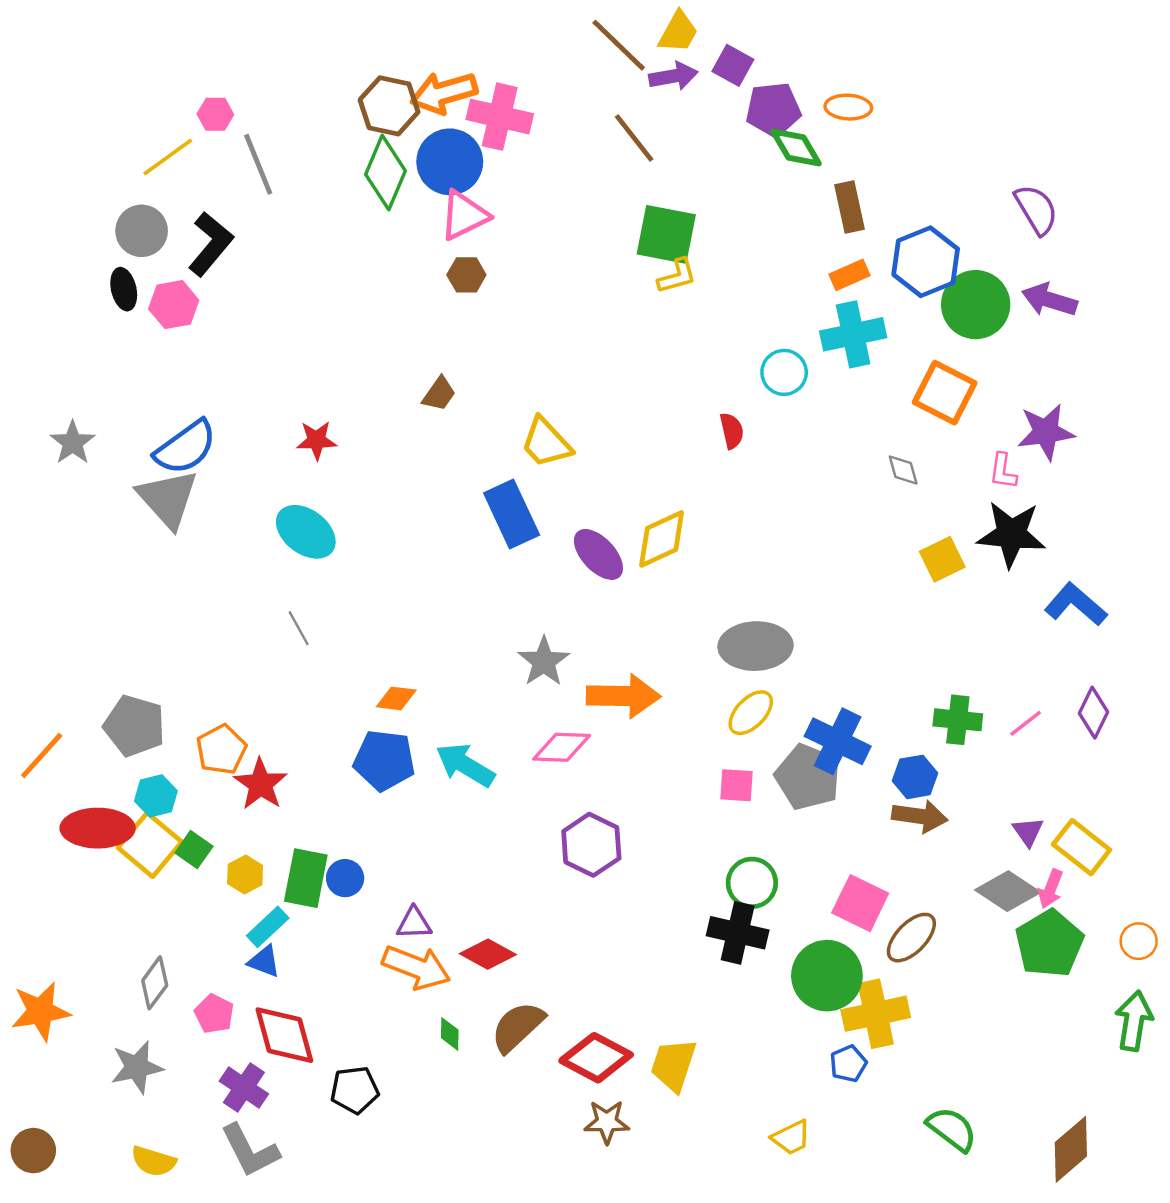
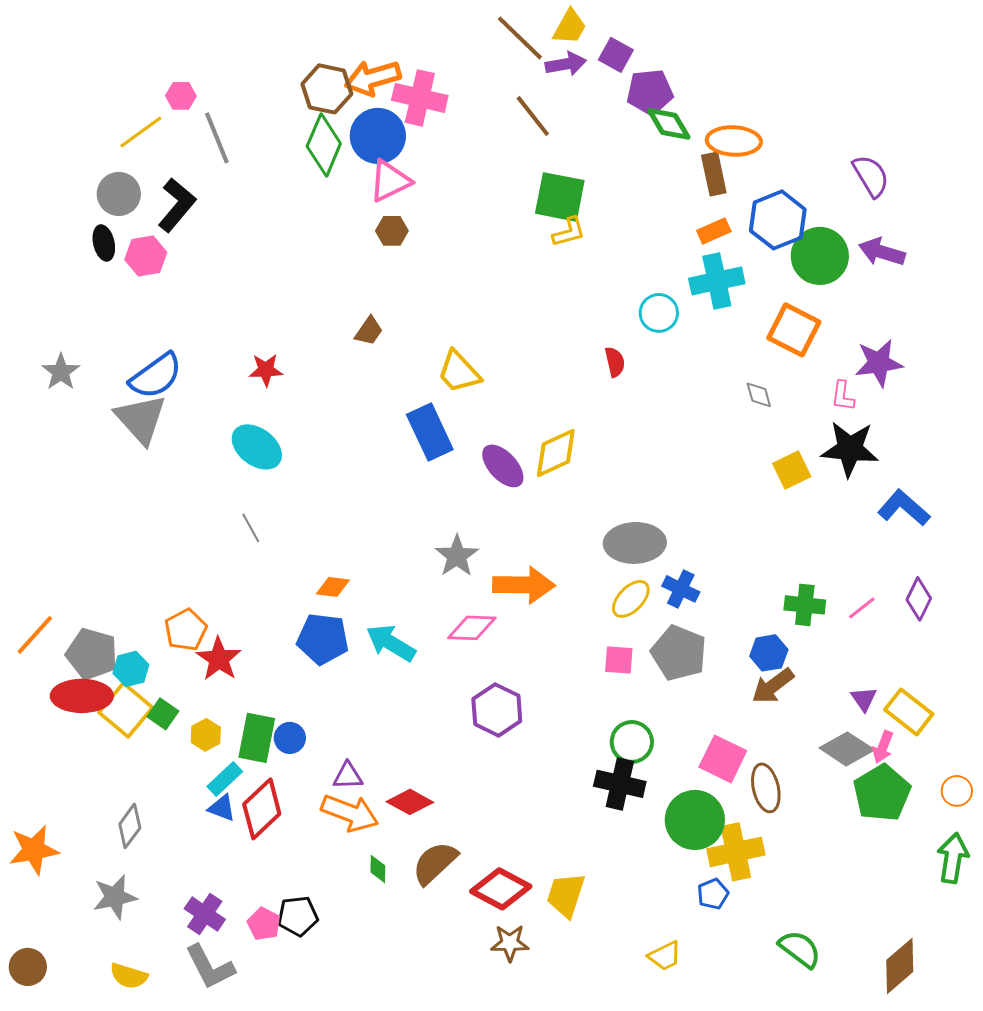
orange ellipse: (848, 107) -> (734, 141), moved, size x1.4
gray pentagon: (134, 726) -> (92, 654), moved
blue cross: (838, 741) -> (681, 589), moved, size x0.7
brown arrow: (920, 816) -> (773, 686), turned 135
brown ellipse: (911, 938) -> (766, 788), turned -57
pink pentagon: (214, 1014) -> (264, 924), moved
red diamond: (284, 1035) -> (262, 809), moved, turned 62

